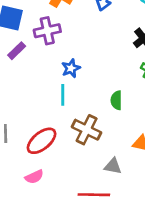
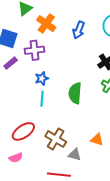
blue star: (71, 68) -> (42, 78), moved
green semicircle: (116, 100) -> (75, 93), moved, size x1.5
brown cross: (87, 130) -> (56, 139), moved

